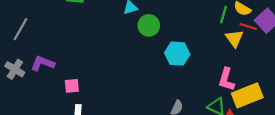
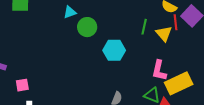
green line: (223, 15) -> (144, 27), moved
red line: (248, 26) -> (175, 22), turned 70

